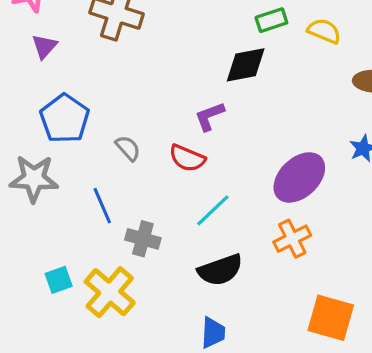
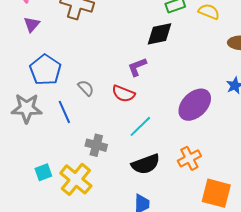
blue line: (102, 206) -> (64, 112), moved
orange cross: (292, 239) -> (189, 158), moved

